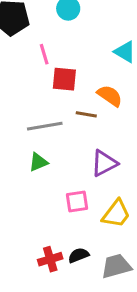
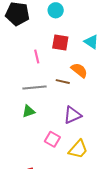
pink line: (44, 54) -> (37, 57), moved
red square: (64, 79) -> (60, 42), moved
pink square: (77, 201) -> (52, 139), turned 35

